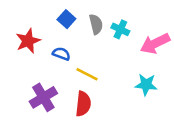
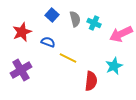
cyan star: (146, 85) -> (114, 66), turned -30
purple cross: (43, 97) -> (21, 70), moved
red semicircle: (83, 104) -> (91, 81), moved

